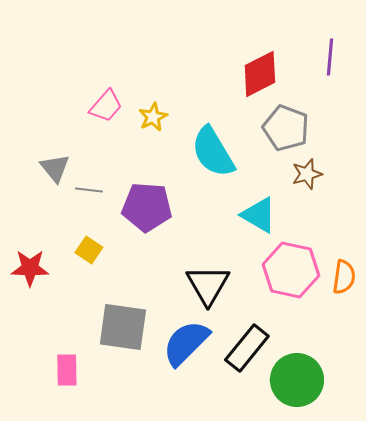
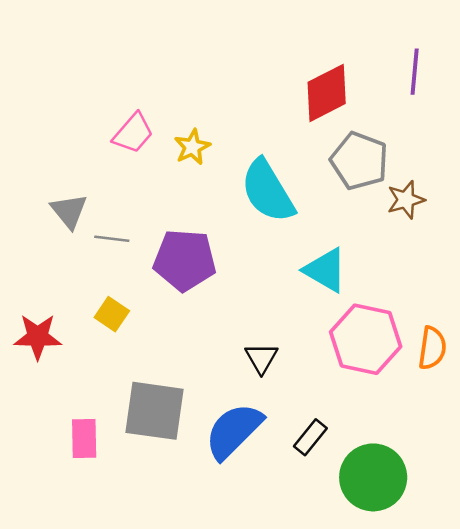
brown star: (307, 174) -> (406, 200), moved
black triangle: (208, 285) -> (261, 358), size x0.6
black rectangle: (247, 348) -> (310, 437), size x0.6
pink rectangle: (67, 370) -> (84, 438), moved

